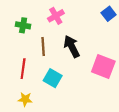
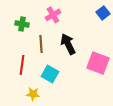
yellow star: (25, 99) -> (33, 94), moved

